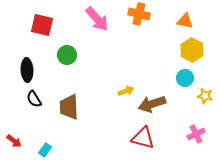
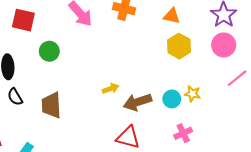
cyan circle: (185, 78) -> (172, 99), moved

